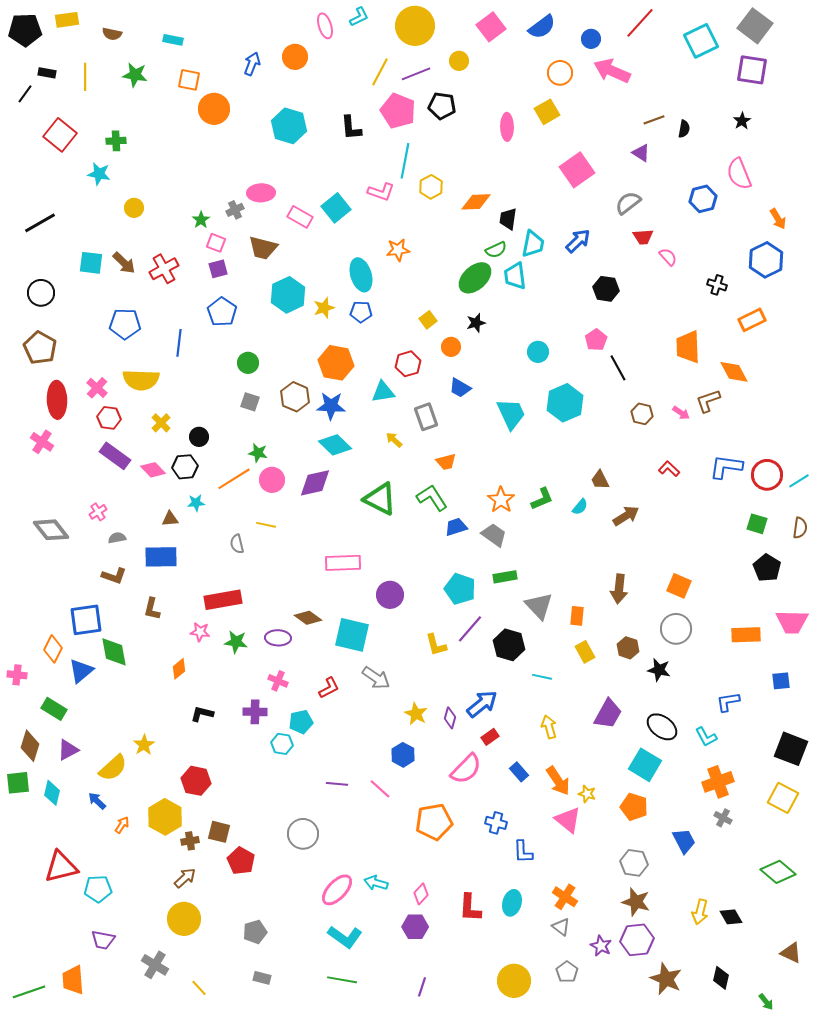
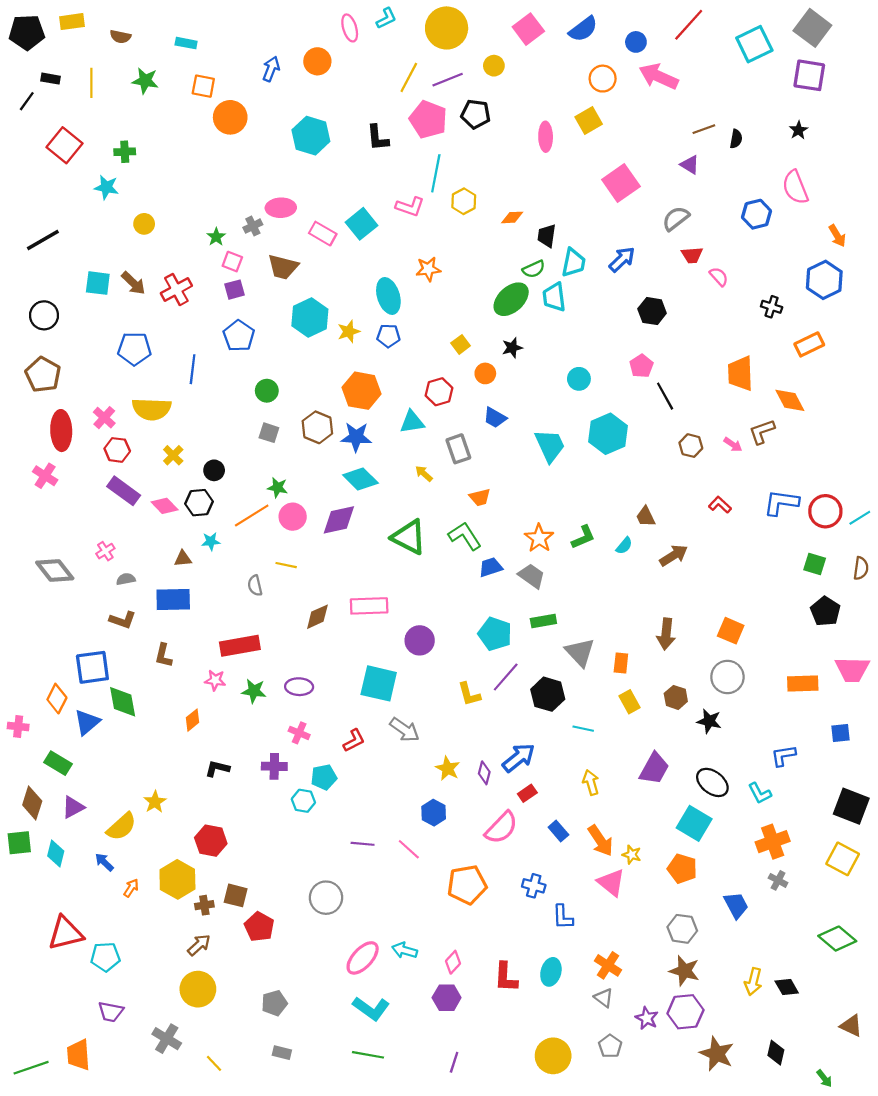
orange diamond: (476, 202) -> (512, 217), size x0.7
brown diamond: (308, 618) -> (317, 617), moved, turned -60

